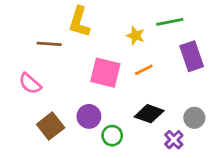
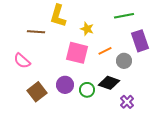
yellow star: (135, 36) -> (87, 29), moved
gray circle: (194, 118) -> (124, 61), moved
green circle: (112, 136) -> (87, 90), moved

